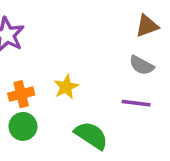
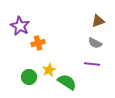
yellow star: (66, 87) -> (49, 70), moved
orange cross: (21, 94) -> (38, 43), moved

